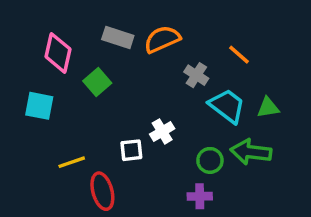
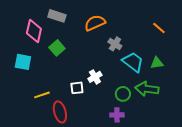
gray rectangle: (118, 38) -> (57, 16), moved
orange line: (239, 55) -> (159, 28), moved

